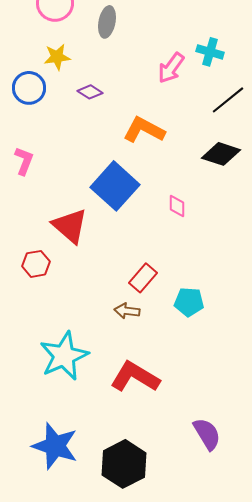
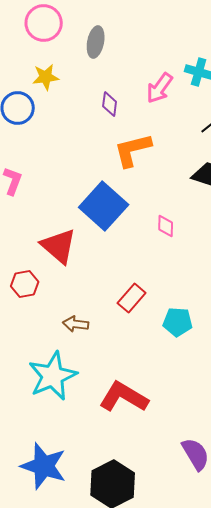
purple diamond: (90, 92) -> (110, 104), moved, turned 65
orange L-shape: (144, 130) -> (133, 150), turned -42
brown arrow: (127, 311) -> (76, 324), moved

